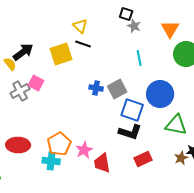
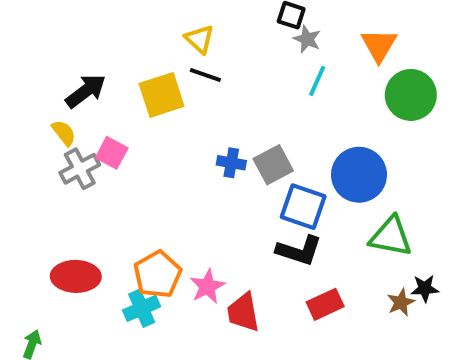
cyan line: (139, 58) -> (317, 81), moved, turned 35
yellow semicircle: (10, 64) -> (64, 133), moved
cyan cross: (51, 161) -> (142, 308), turned -30

